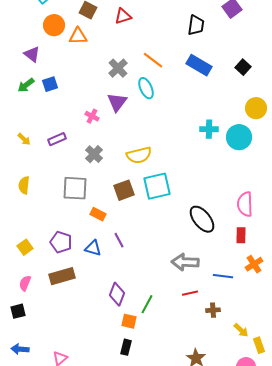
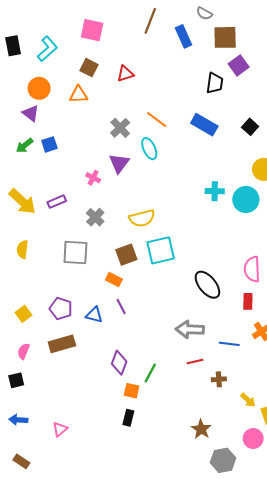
orange circle: (54, 25) -> (39, 88), moved
black trapezoid: (196, 25) -> (215, 83), moved
yellow arrow: (24, 139) -> (22, 202), size x2.0
orange rectangle: (98, 214) -> (114, 280), moved

